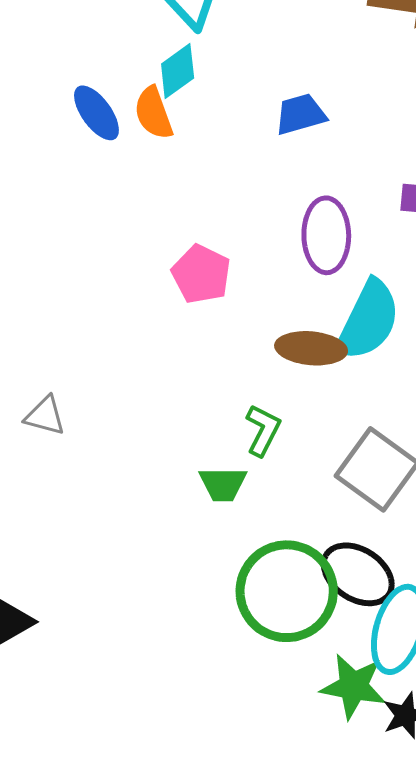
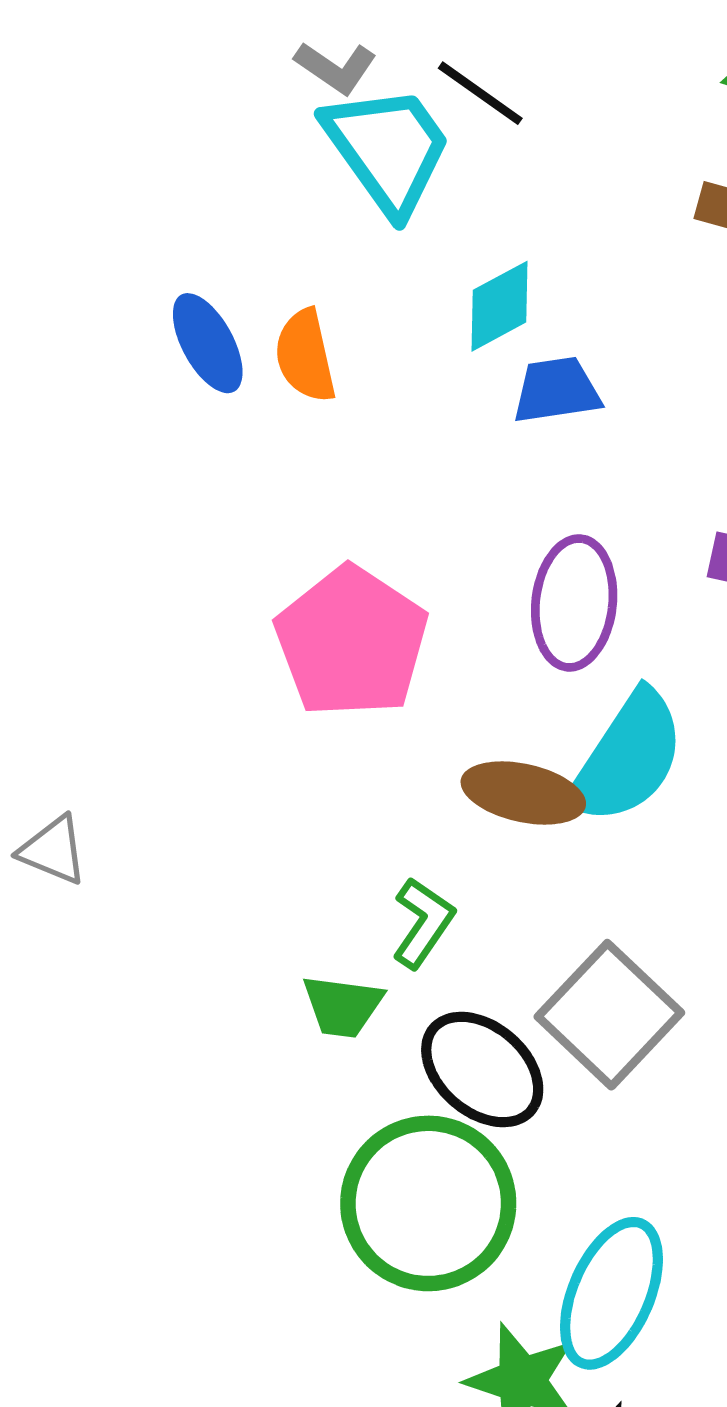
cyan diamond: (178, 71) -> (500, 306), moved
pink pentagon: (201, 274) -> (352, 642), size x1.5
black ellipse: (358, 574) -> (482, 1070), moved

